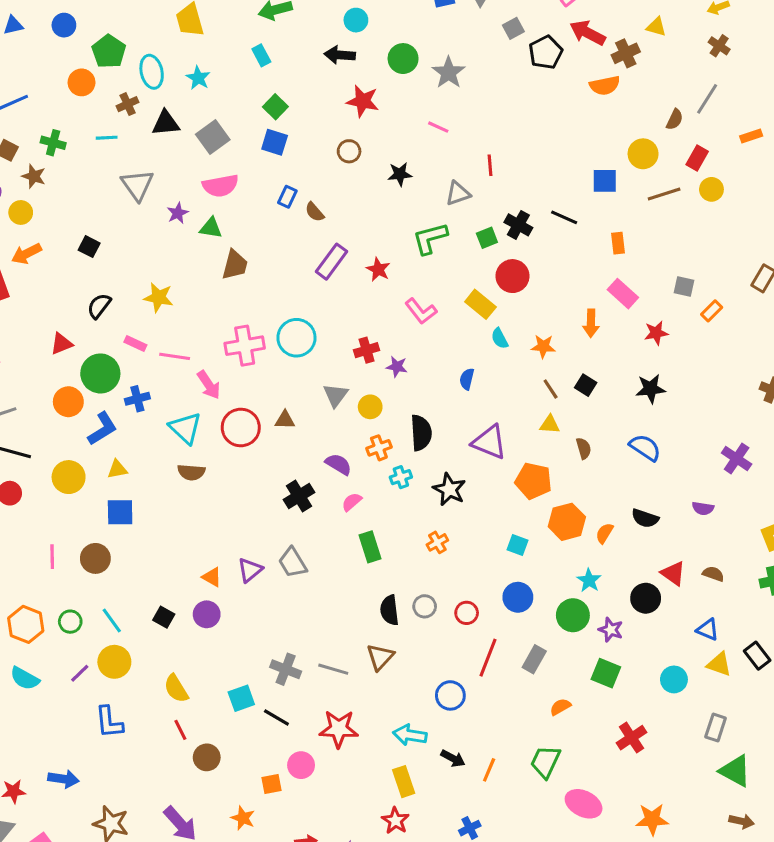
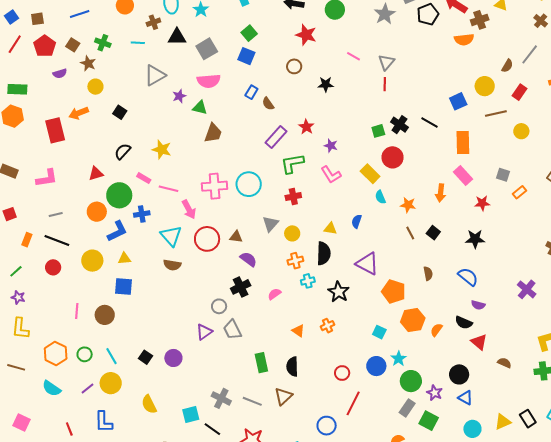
gray star: (449, 73) -> (385, 14), moved
blue square: (605, 181) -> (458, 101), turned -30
gray triangle: (137, 185) -> (155, 75), turned 30
yellow circle: (711, 189) -> (521, 131), moved
gray triangle: (458, 193) -> (386, 62), moved, turned -36
yellow circle: (21, 212) -> (95, 87), moved
green L-shape: (430, 238) -> (292, 163), moved
orange rectangle: (618, 243) -> (463, 142), size x1.6
red star: (378, 269) -> (306, 127), moved
purple star: (397, 367) -> (331, 146), moved
yellow triangle: (550, 424) -> (330, 229), moved
purple semicircle: (339, 464) -> (248, 259), moved
purple semicircle: (703, 508) -> (478, 305), moved
green rectangle: (370, 547) -> (261, 363), moved
red triangle: (673, 573) -> (479, 342), moved
orange triangle: (212, 577) -> (298, 331), moved
cyan star: (589, 580) -> (399, 359), moved
gray circle: (425, 606) -> (219, 306), moved
blue triangle: (708, 630) -> (465, 398), moved
gray rectangle: (534, 659) -> (407, 408), moved
yellow triangle: (719, 664) -> (503, 422), turned -48
red line: (180, 730) -> (69, 429), moved

